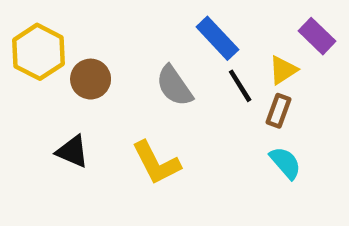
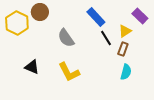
brown circle: (91, 79) -> (40, 12), moved
gray semicircle: (174, 86) -> (66, 38), moved
cyan semicircle: (285, 163) -> (126, 72), turned 56

